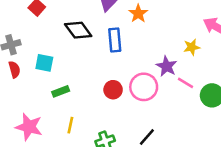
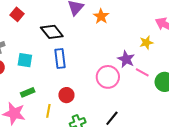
blue rectangle: (115, 40) -> (60, 59), moved
red circle: (113, 90) -> (66, 95), moved
green rectangle: (61, 91) -> (28, 92), moved

